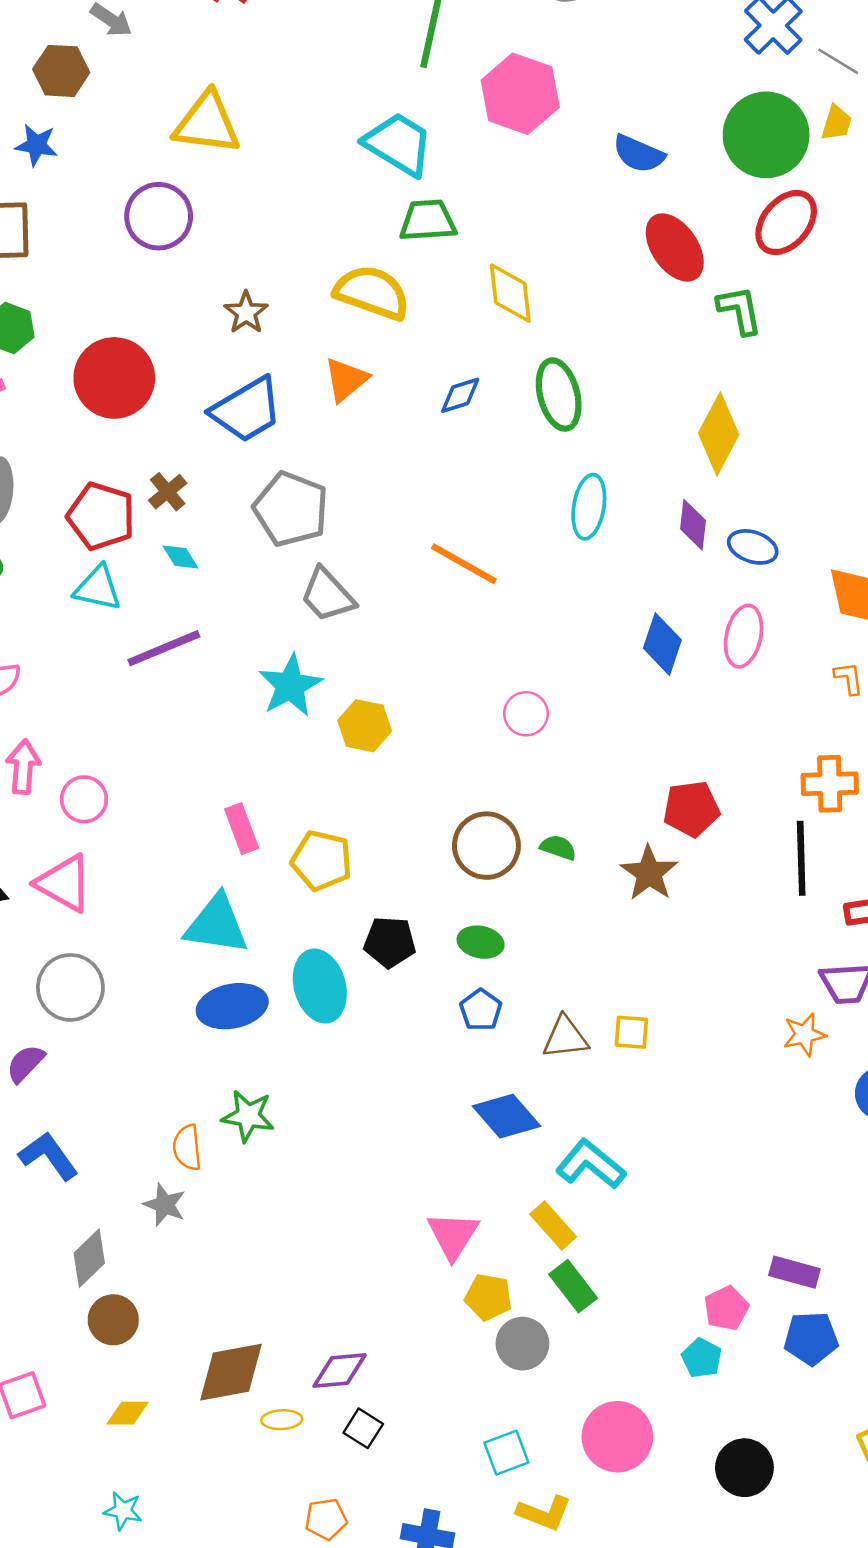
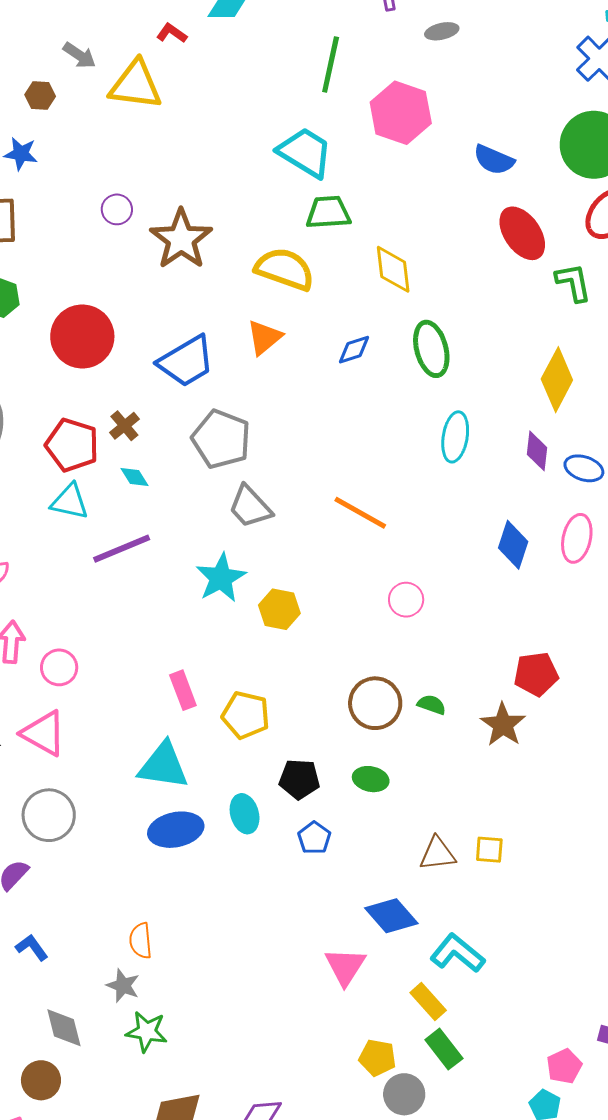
brown hexagon: (61, 71) -> (40, 95), size x0.7
yellow triangle: (207, 123) -> (136, 85), moved
purple circle: (159, 216) -> (117, 209), size x0.6
brown star: (246, 313) -> (181, 239), moved, size x1.8
orange line: (464, 564) -> (360, 513), moved
cyan ellipse: (320, 986) -> (245, 814), size x0.7
blue pentagon: (481, 1010) -> (314, 838), moved
green star: (248, 1116) -> (147, 1032), moved
blue L-shape: (49, 1156) -> (32, 948), size x0.7
pink triangle: (453, 1235) -> (345, 966), moved
gray diamond: (89, 1258) -> (64, 1028), turned -60
brown circle: (113, 1320) -> (41, 1080), moved

